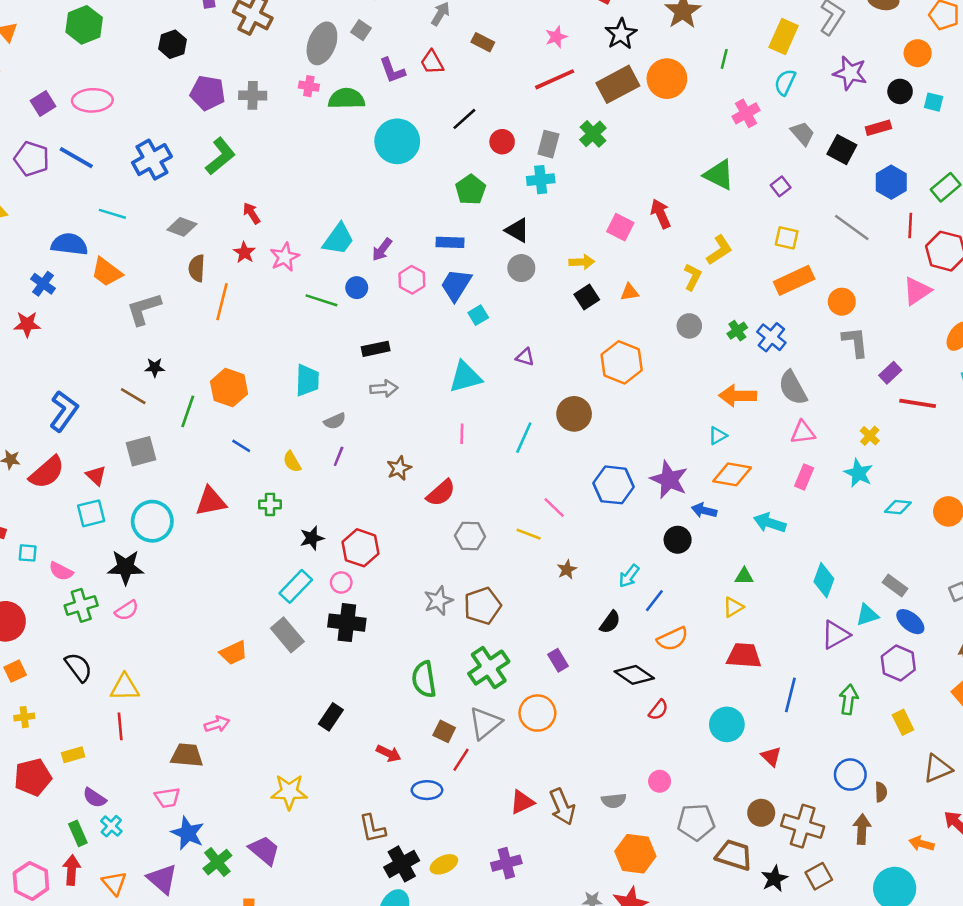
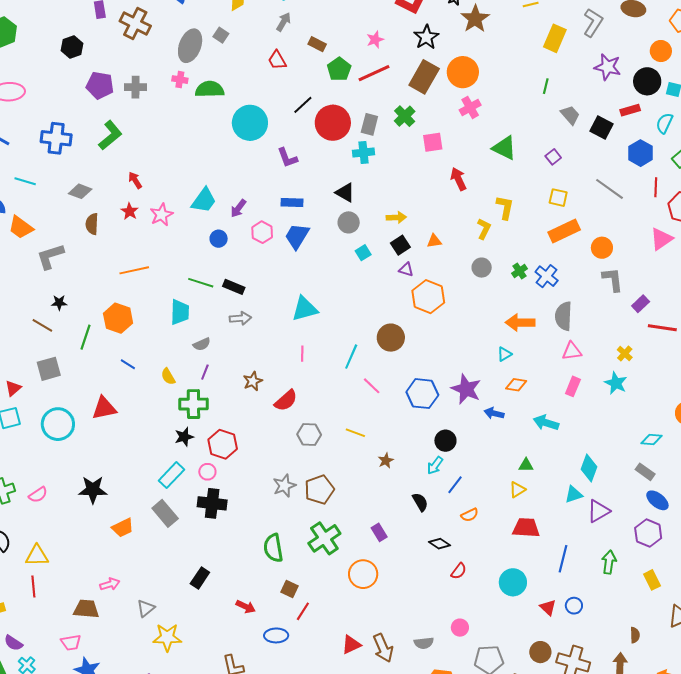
green line: (724, 59) -> (546, 86), moved
purple L-shape: (392, 70) -> (287, 158), moved
cyan semicircle: (785, 82) -> (664, 123), moved
brown rectangle: (618, 84) -> (424, 77), turned -32
black circle: (900, 91) -> (647, 81), size x1.4
pink cross: (746, 113) -> (470, 107), moved
red circle: (502, 142) -> (333, 123), size x1.8
blue cross: (152, 160) -> (56, 138), turned 36
green pentagon: (471, 190) -> (339, 69), moved
pink square: (620, 227) -> (433, 142), moved, turned -35
yellow L-shape: (719, 250) -> (505, 207), turned -45
green line: (321, 300) -> (201, 283), moved
orange line: (222, 302) -> (134, 270), moved, turned 64
cyan square: (478, 315) -> (363, 253), moved
black rectangle: (376, 349) -> (234, 287), turned 35
purple triangle: (525, 357) -> (406, 270), moved
gray semicircle: (793, 388) -> (564, 316), turned 32
orange diamond: (732, 474) -> (516, 385), size x0.7
red triangle: (96, 476) -> (13, 388), turned 36
green cross: (270, 504) -> (193, 404), moved, size x1.6
pink line: (554, 507) -> (372, 386), moved
cyan diamond: (898, 507) -> (652, 440), moved
black circle: (678, 540) -> (445, 441), moved
black star: (126, 567) -> (93, 490), moved
cyan triangle: (867, 615) -> (574, 494), moved
black semicircle: (610, 622) -> (420, 502), turned -66
orange semicircle: (673, 639) -> (470, 515), size x0.7
black diamond: (634, 675) -> (439, 544), size x0.7
gray triangle: (485, 723) -> (146, 608), moved, size x0.7
blue circle: (850, 775) -> (574, 606), moved, size x0.7

